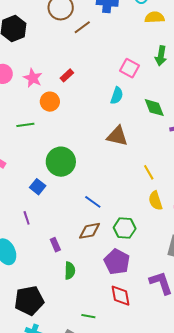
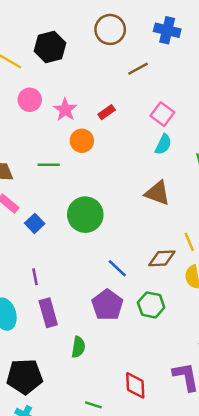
brown line: (82, 27) -> (138, 69), moved
pink square: (129, 68) -> (162, 114), moved
blue square: (38, 187) -> (35, 223), moved
brown diamond: (90, 231) -> (162, 258), moved
purple rectangle: (55, 245) -> (48, 313), moved, size x1.6
purple pentagon: (117, 262) -> (107, 305), moved

